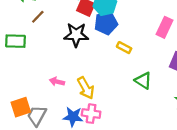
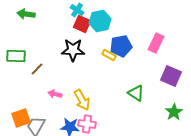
brown line: (38, 17) -> (37, 69), moved
blue pentagon: (106, 23) -> (121, 46), moved
yellow rectangle: (124, 48) -> (109, 55), moved

